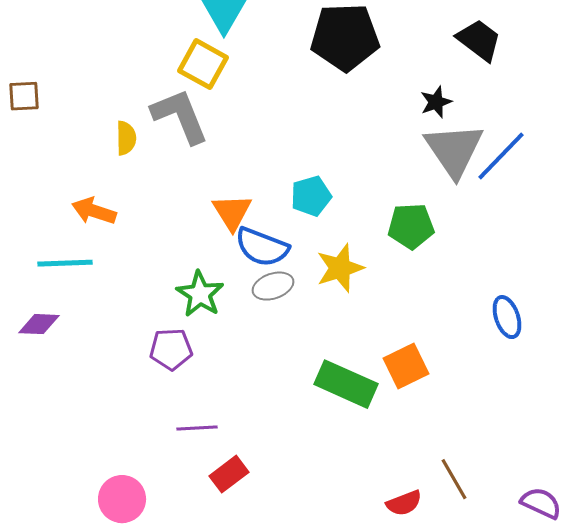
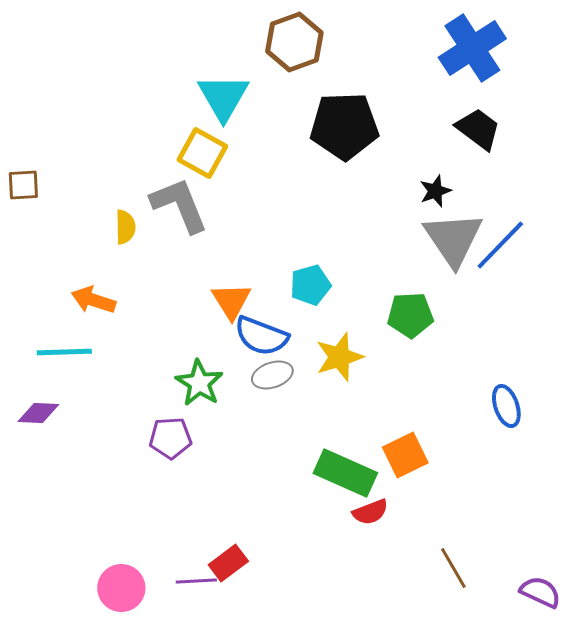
purple line: (197, 428) -> (196, 581), moved
red semicircle: (404, 503) -> (370, 512), moved

